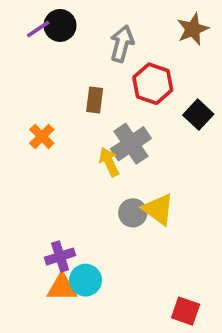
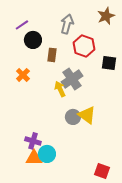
black circle: (60, 25) -> (33, 40), moved
purple line: (38, 29) -> (22, 25), moved
black square: (198, 115) -> (109, 63), turned -35
purple cross: (60, 256) -> (33, 141), turned 35

